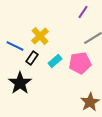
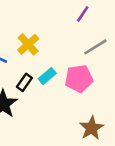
black rectangle: (32, 58) -> (24, 82), moved

